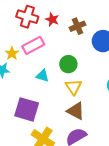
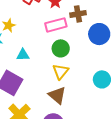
pink rectangle: (33, 45) -> (56, 25), moved
cyan triangle: (42, 76) -> (23, 55), moved, turned -32

